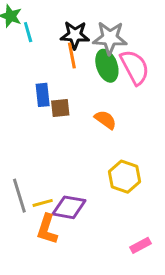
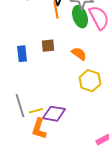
blue rectangle: (43, 95) -> (22, 54), moved
yellow hexagon: (124, 177) -> (90, 81), moved

